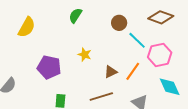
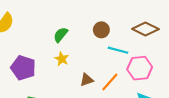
green semicircle: (75, 16) -> (61, 35), moved
cyan line: (137, 40) -> (118, 50), turned -36

